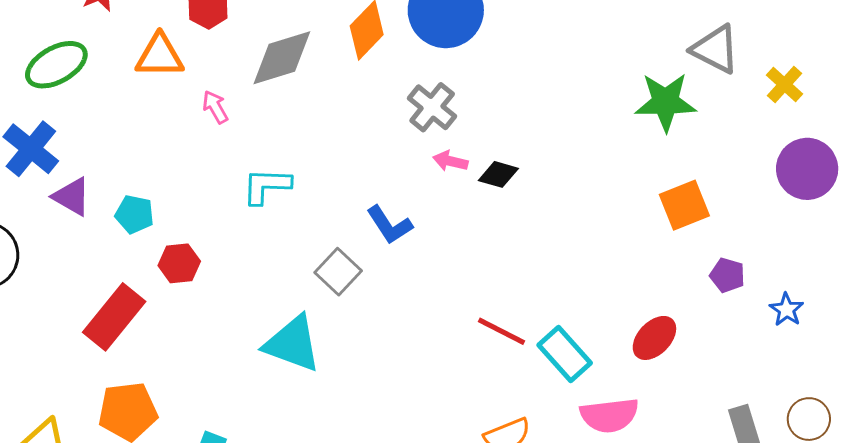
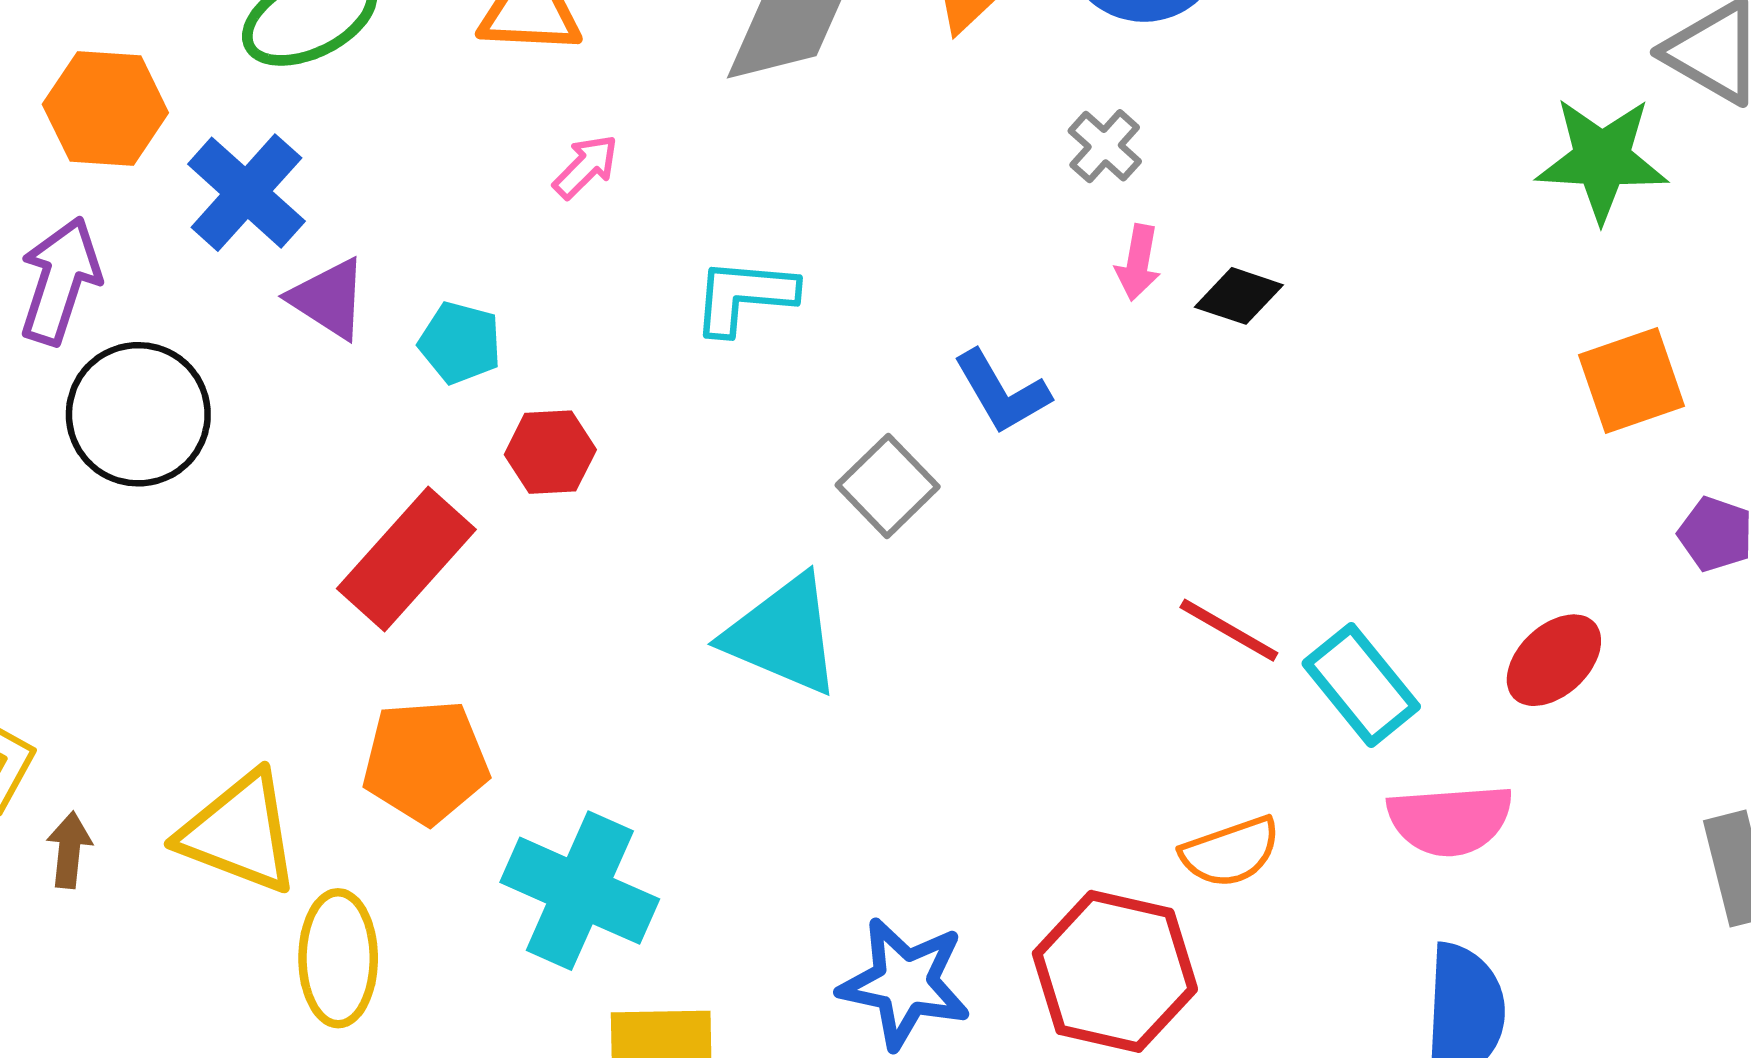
pink arrow: (215, 107) -> (586, 167), moved, turned 72
gray cross: (432, 107) -> (1105, 146), size x0.7
pink arrow: (450, 161) -> (1138, 263), turned -96

